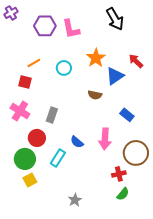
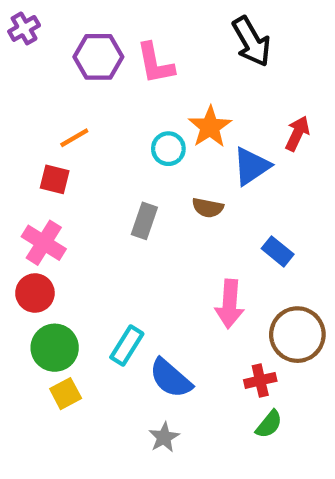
red arrow: (136, 61) -> (297, 133), turned 70
cyan circle: (64, 68) -> (168, 149), moved
gray rectangle: (52, 115) -> (144, 221), moved
red circle: (37, 138) -> (35, 293), moved
blue semicircle: (77, 142) -> (171, 378), moved, size x1.5

